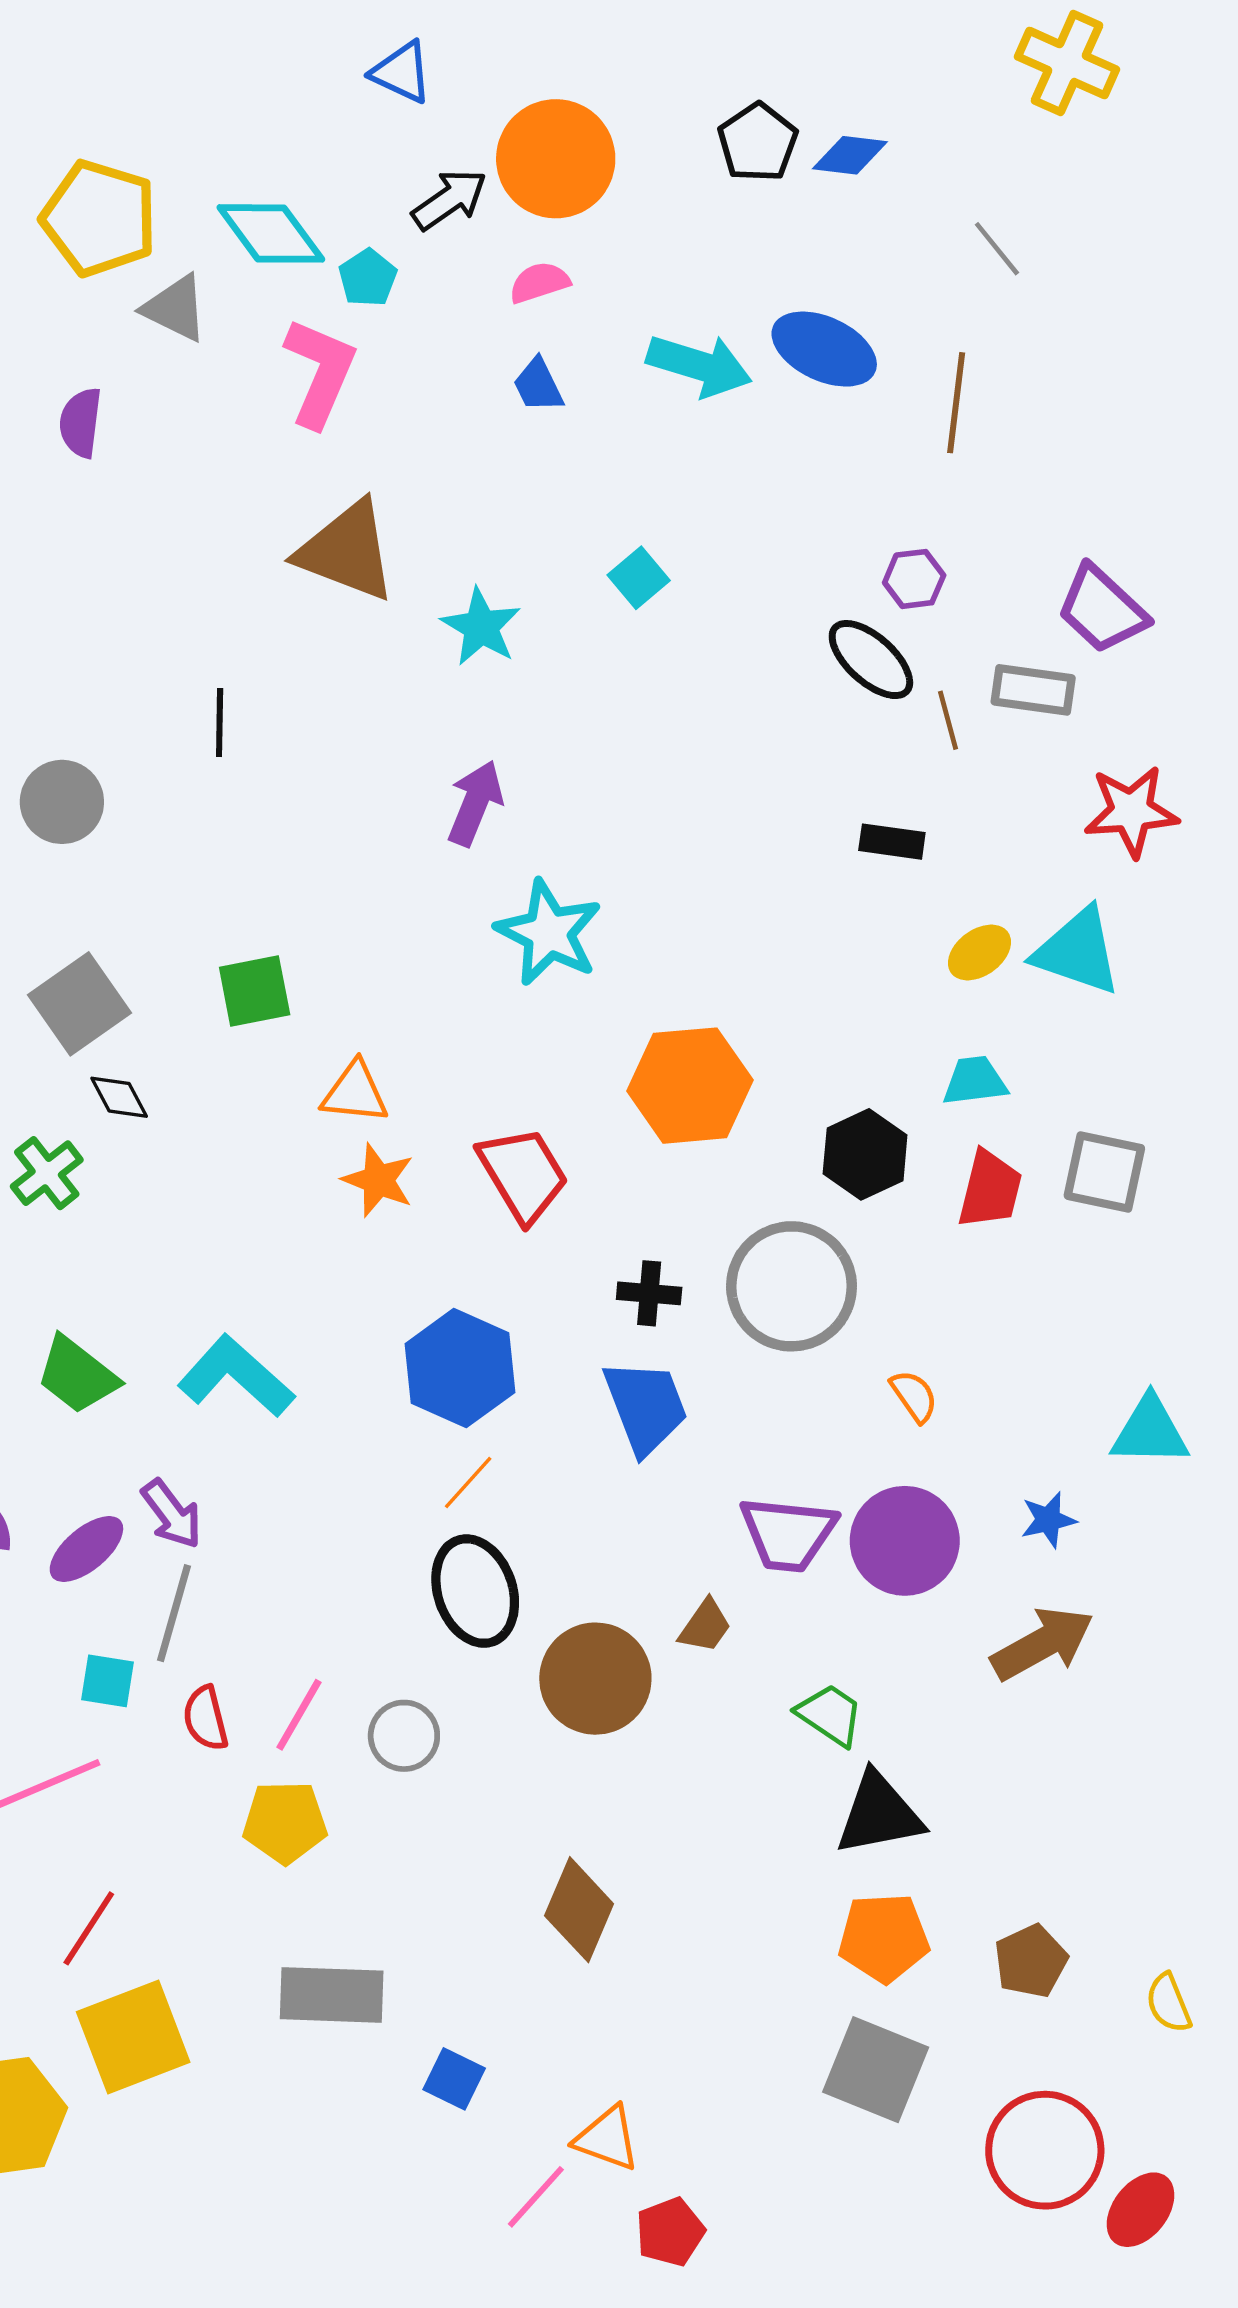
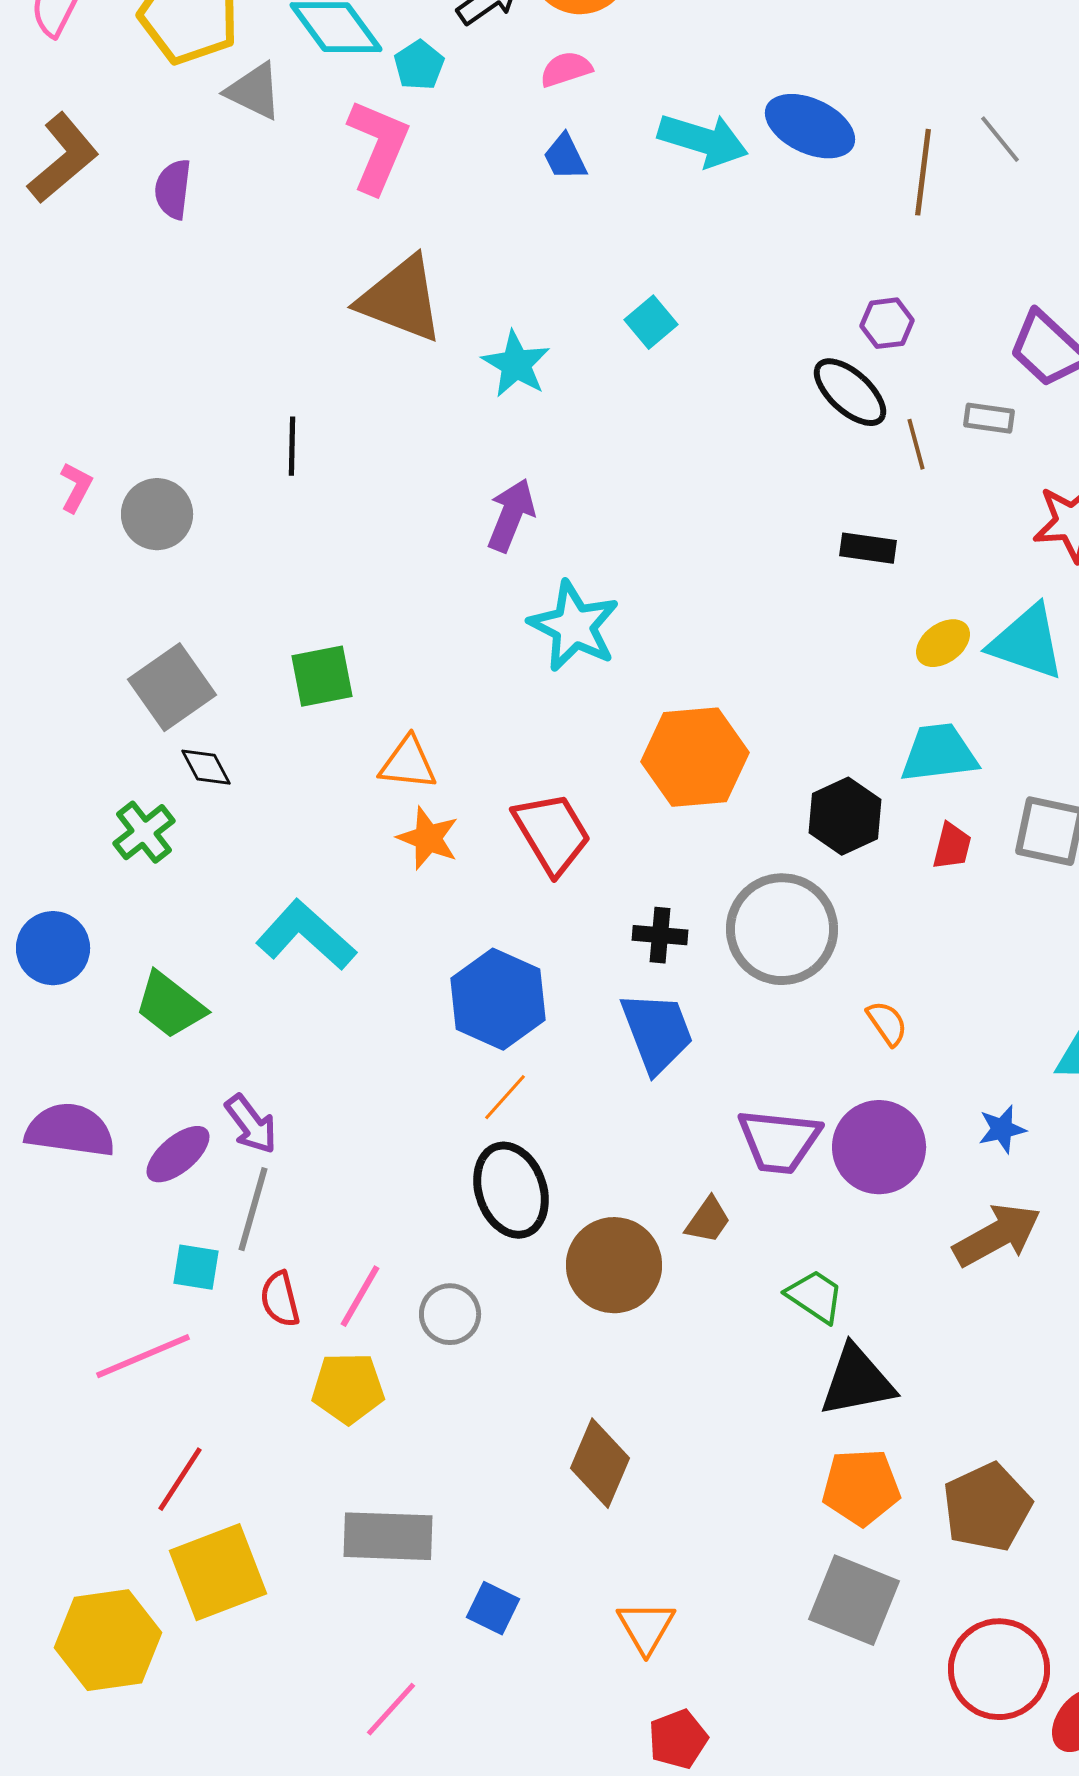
gray line: (997, 249) -> (1000, 139), moved
gray rectangle: (1033, 690) -> (989, 418), size x0.7
cyan trapezoid: (975, 1081) -> (939, 753), size x1.4
red trapezoid: (990, 1189) -> (952, 846), size x0.7
cyan L-shape: (236, 1376) -> (306, 935), moved
brown pentagon: (1031, 1961) -> (987, 1507), size x1.4
orange triangle: (607, 2138) -> (646, 1627), moved, turned 40
pink line: (536, 2197) -> (391, 1709), moved

